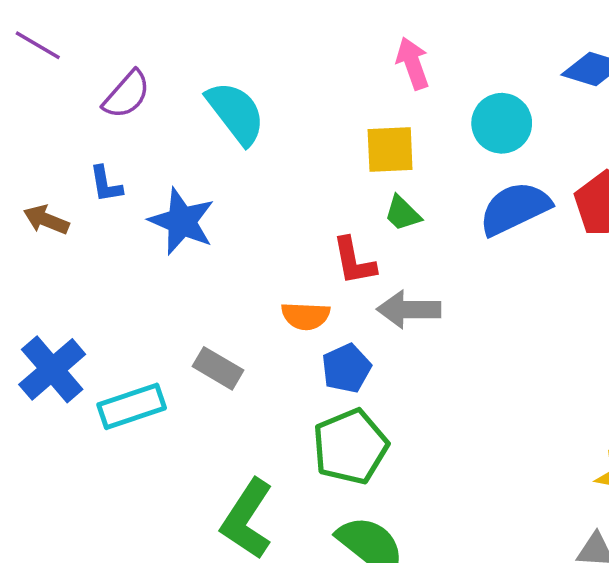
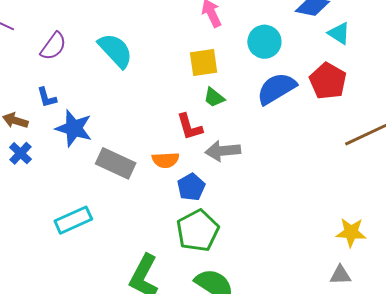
blue star: (182, 221) -> (74, 128), moved
gray rectangle: (218, 368) -> (116, 163), moved, size x1.4
blue cross: (52, 369) -> (21, 153), moved, size x0.6

